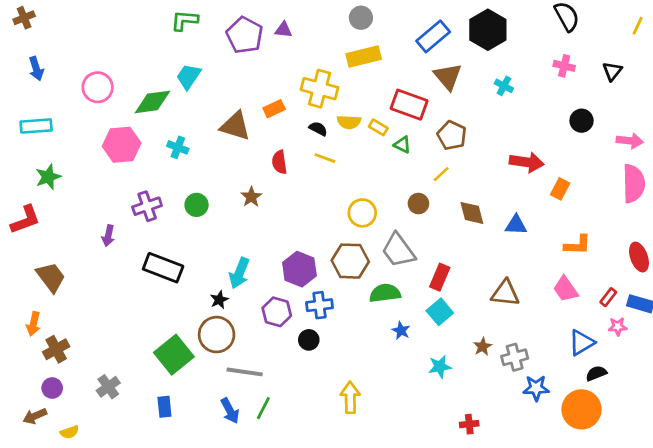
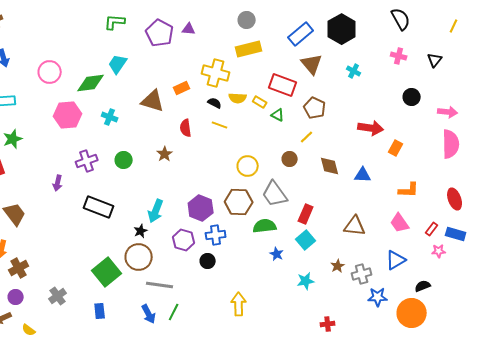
blue triangle: (582, 343) -> (396, 260), moved
yellow semicircle: (70, 432) -> (29, 330), turned 56

